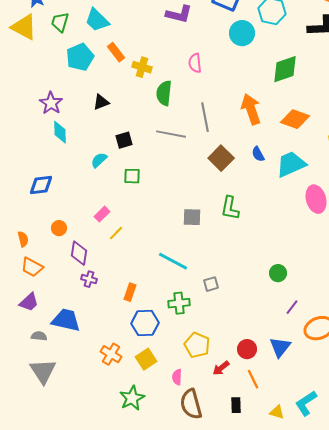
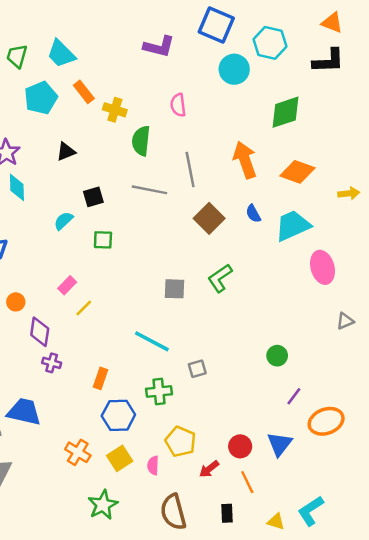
green L-shape: (230, 208) -> (220, 278), turned 45
pink semicircle: (177, 377) -> (153, 465), moved

